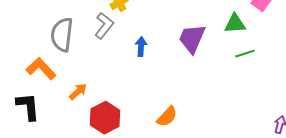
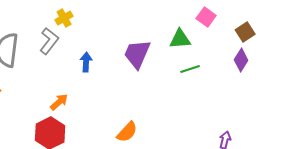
orange arrow: (78, 92) -> (59, 102), moved
orange semicircle: (167, 117) -> (127, 132), moved

